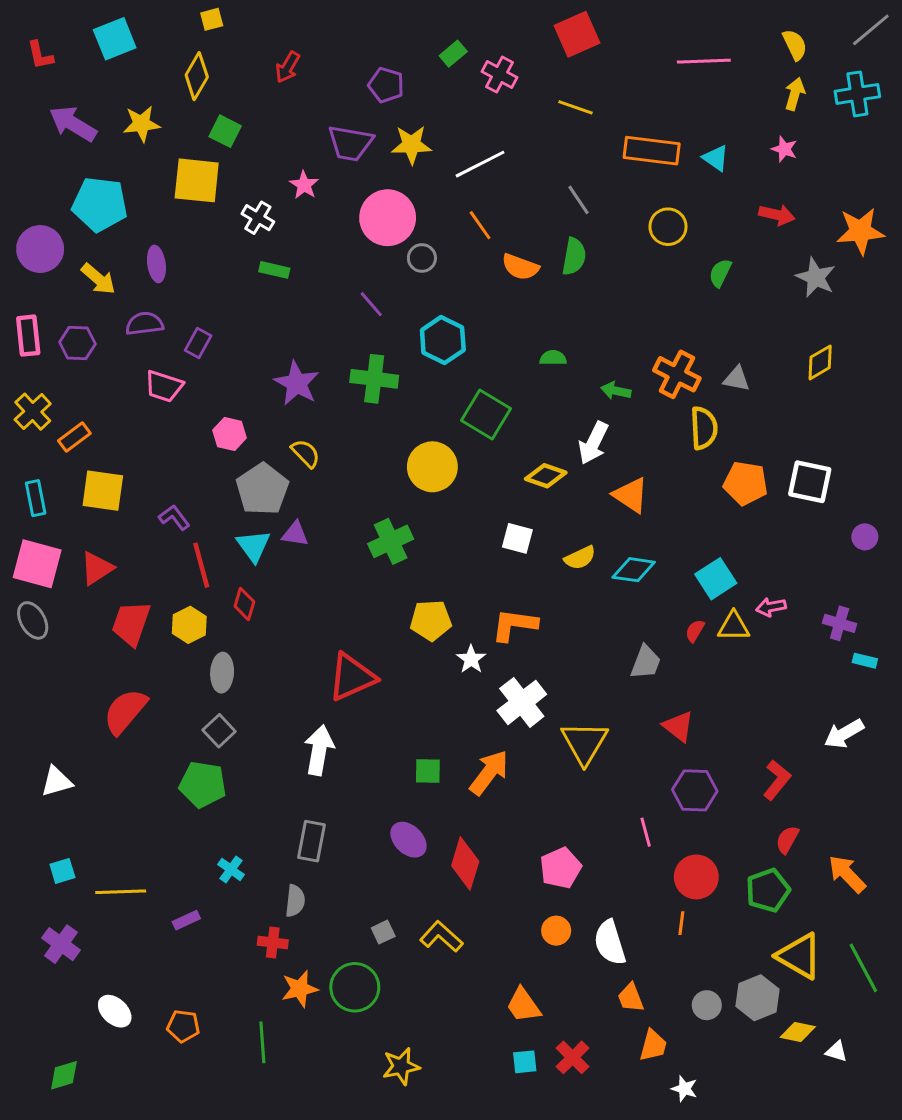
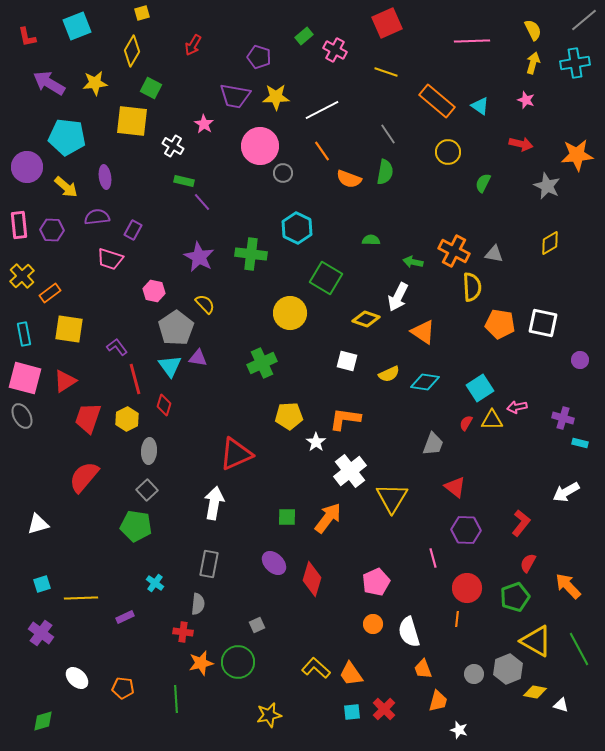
orange rectangle: (652, 151) -> (437, 101), turned 33
purple line: (371, 304) -> (202, 202), moved
yellow L-shape: (441, 937) -> (316, 668), moved

